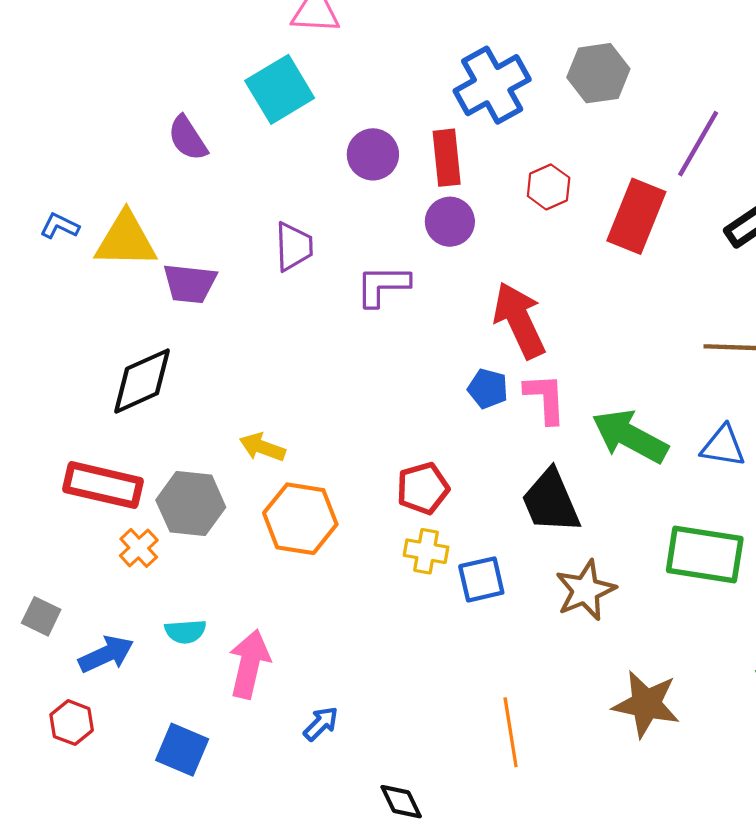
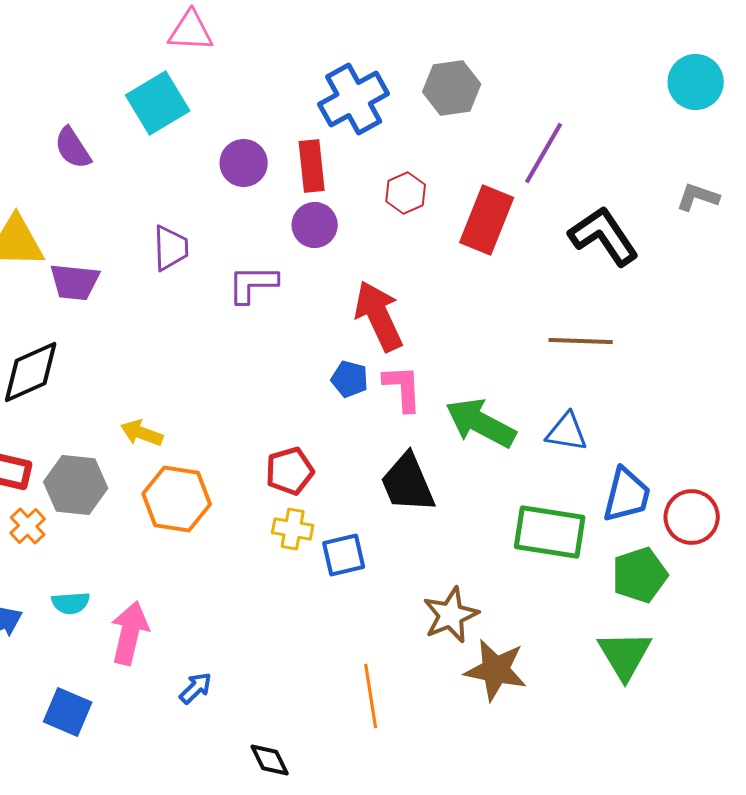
brown star: (585, 590) -> (451, 615), moved

